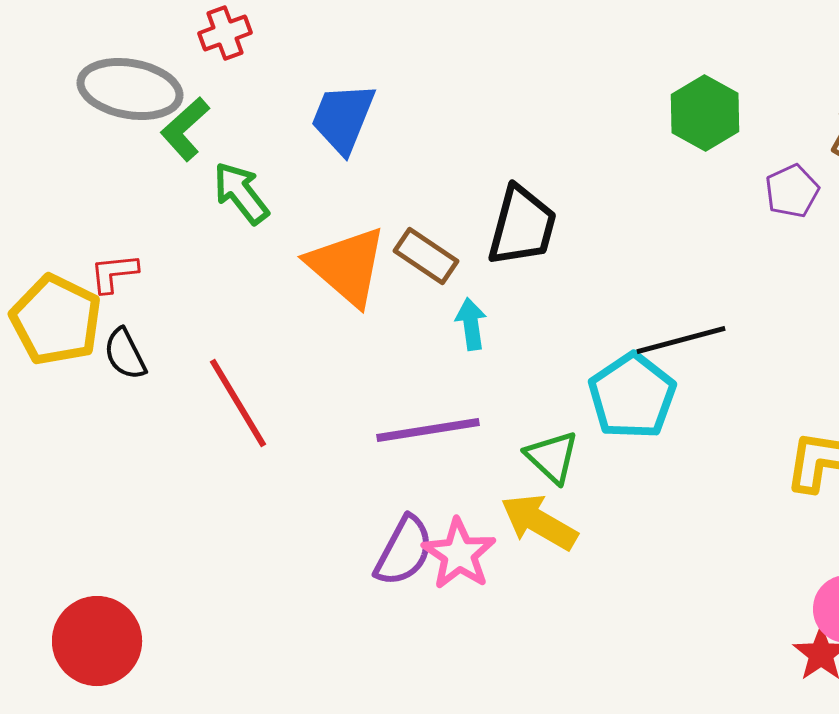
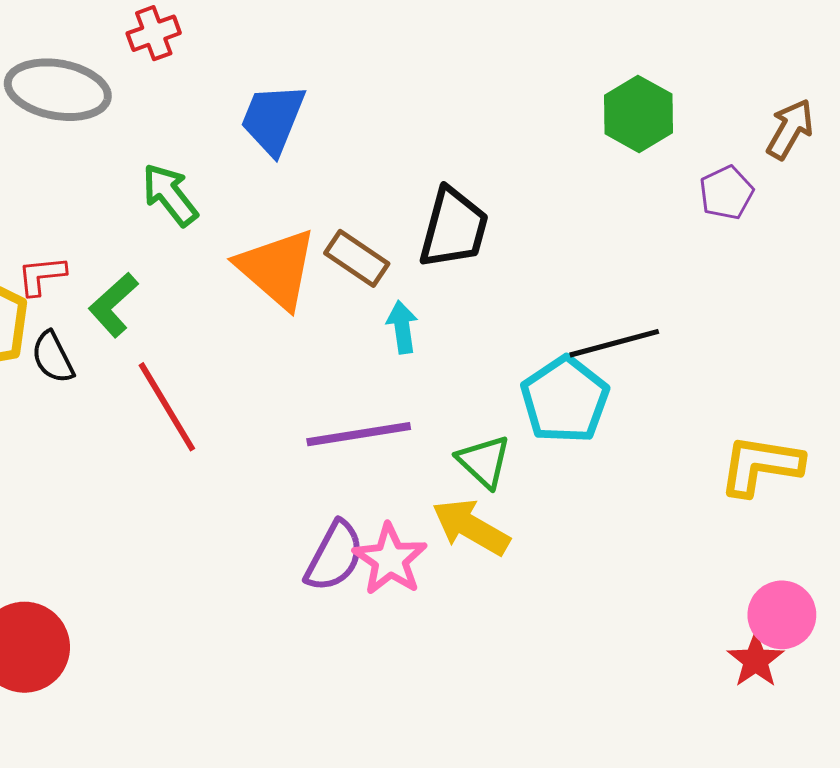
green L-shape: (185, 129) -> (113, 305), moved

